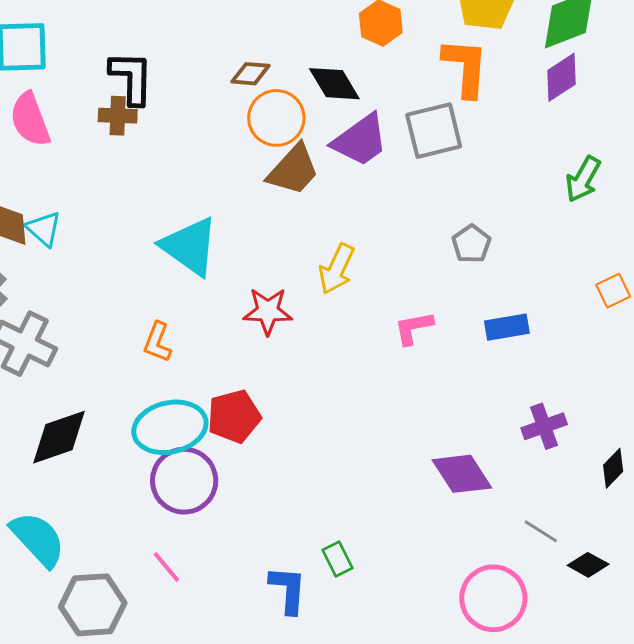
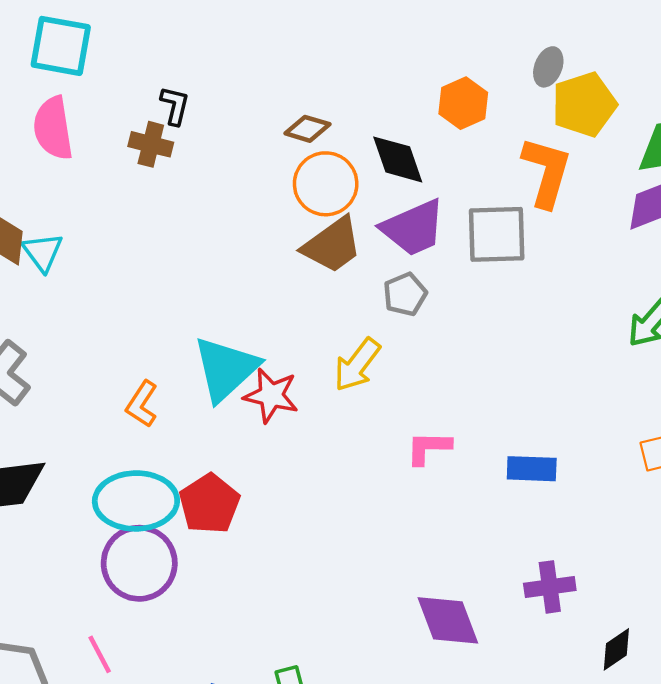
black L-shape: (131, 78) -> (175, 106), size x0.6
gray pentagon: (471, 244) -> (405, 294), moved
cyan triangle: (190, 246) -> (226, 369), moved, turned 30
red pentagon: (234, 416) -> (209, 504), turned -30

